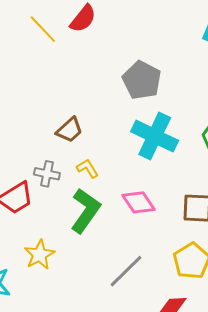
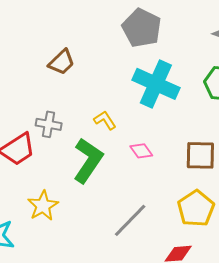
brown trapezoid: (70, 130) -> (62, 62), moved
yellow L-shape: (87, 168) -> (105, 120), moved
pink diamond: (139, 202) -> (141, 151), size x0.7

